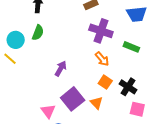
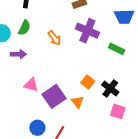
orange arrow: (102, 59) -> (54, 38), moved
purple arrow: (61, 68) -> (18, 54), moved, turned 56
pink triangle: (48, 111) -> (31, 85), moved, turned -42

